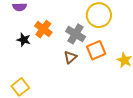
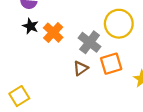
black star: (24, 40) -> (30, 26), moved

